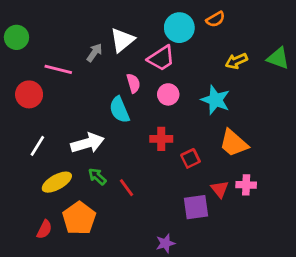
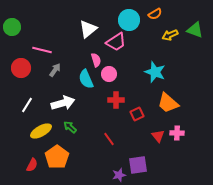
gray arrow: (94, 53) -> (55, 70), moved
green triangle: (278, 58) -> (195, 30), moved
yellow arrow: (236, 61) -> (170, 35), moved
pink circle: (168, 94) -> (109, 74), moved
red line: (126, 188) -> (109, 139), moved
purple square: (196, 207) -> (138, 165), moved

